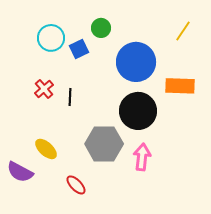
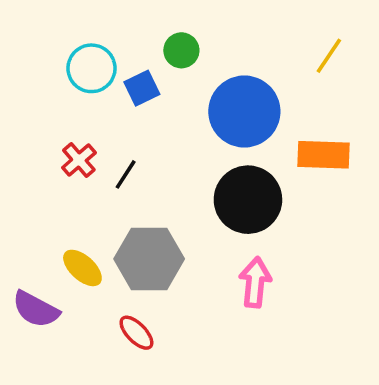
black line: (70, 97) -> (126, 174), turned 30
gray hexagon: (104, 144) -> (149, 259), moved

